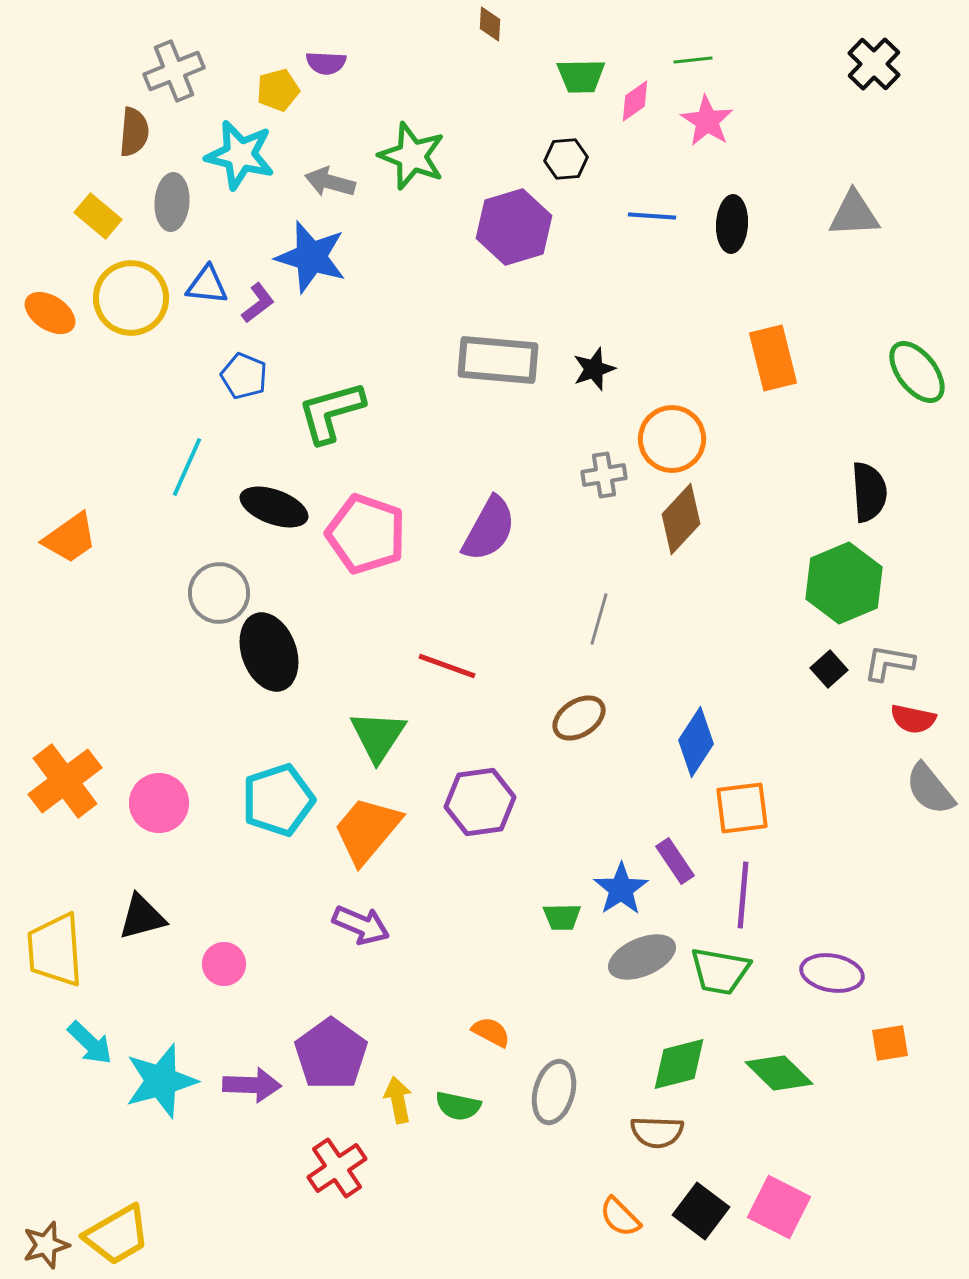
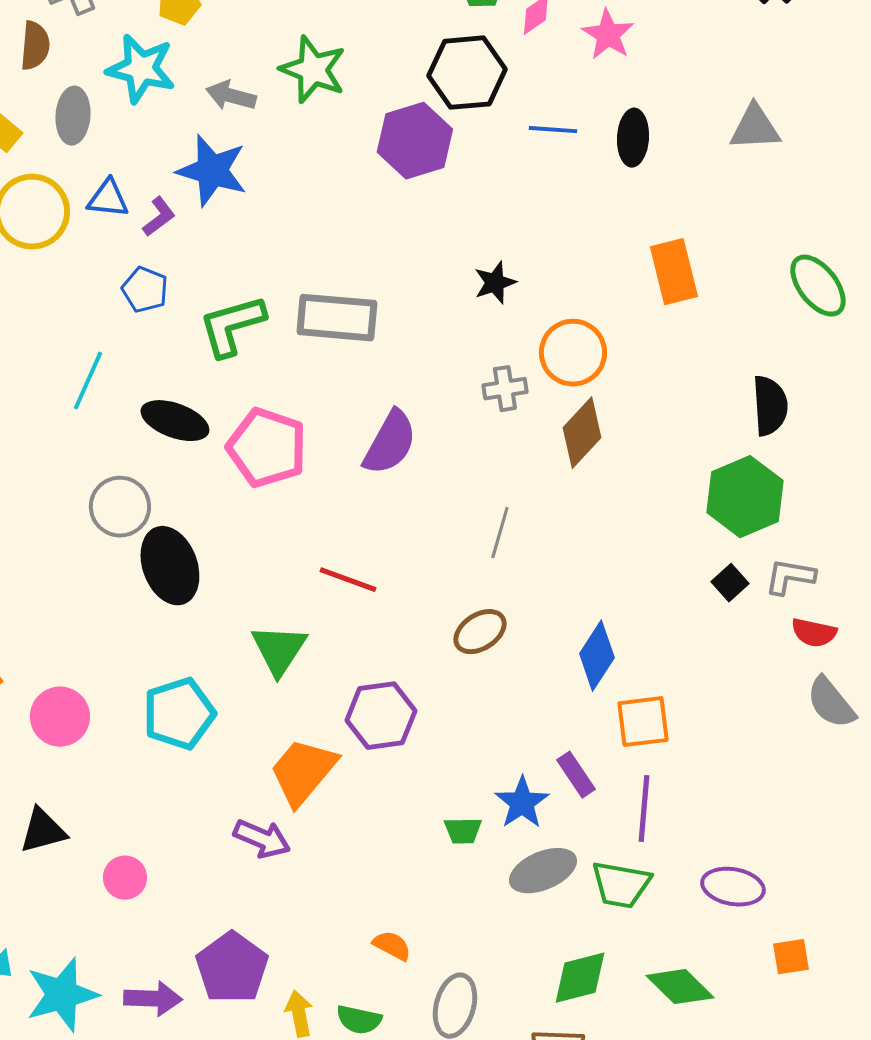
black hexagon: (566, 159) -> (467, 73), size x1.8
gray rectangle: (498, 360) -> (337, 318), moved
orange trapezoid: (367, 830) -> (303, 772), moved

